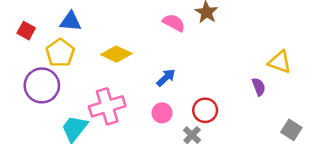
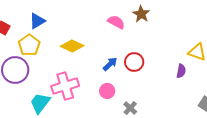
blue triangle: (71, 21) -> (37, 21), turned -36
purple semicircle: (259, 87) -> (181, 71), turned 32
red circle: (205, 110) -> (134, 62), moved

